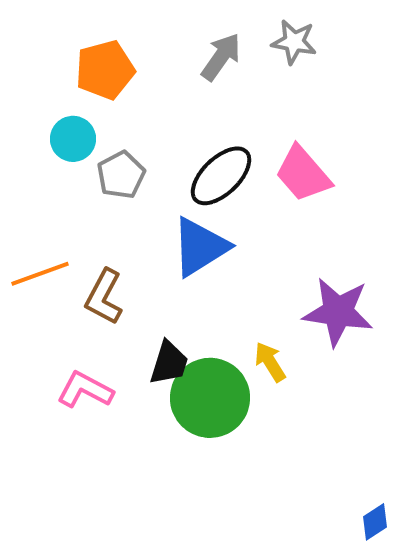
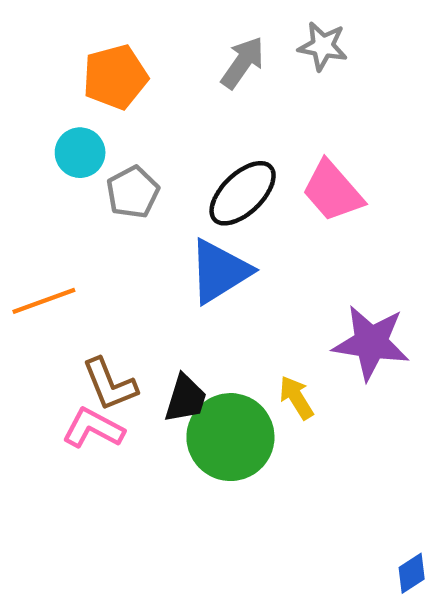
brown L-shape: (104, 297) -> (110, 384), moved, turned -50

